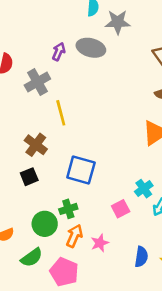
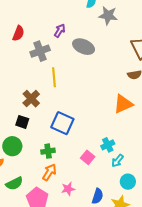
gray ellipse: (91, 48) -> (84, 47), moved
black square: (29, 177) -> (22, 122), turned 32
pink square: (121, 209) -> (88, 157), turned -32
green circle: (45, 224) -> (12, 146), moved
pink star: (100, 243) -> (68, 189), moved

